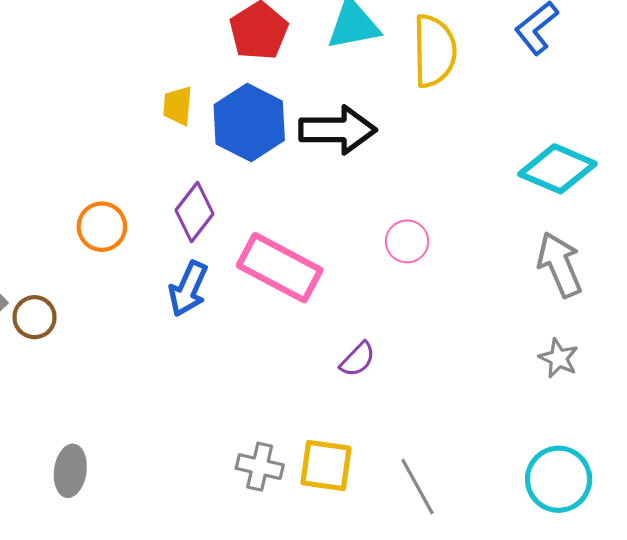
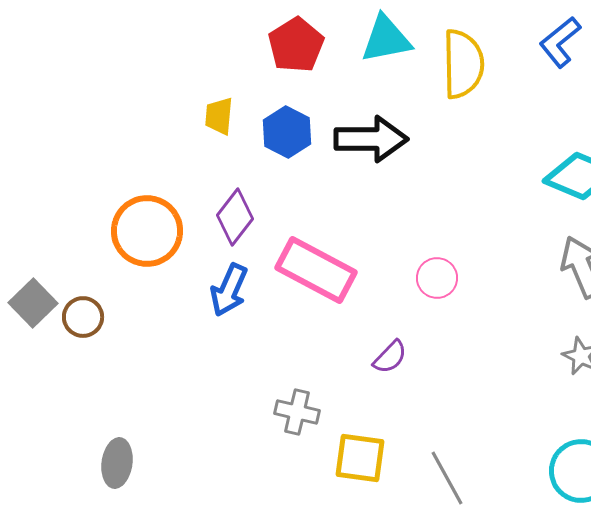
blue hexagon: (249, 123) -> (287, 132), size x0.7
orange circle: (102, 227) -> (147, 231), size x1.5
pink circle: (407, 241) -> (437, 278), moved
gray cross: (260, 467) -> (297, 412), moved

